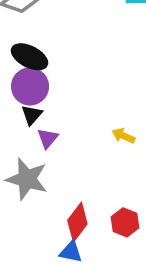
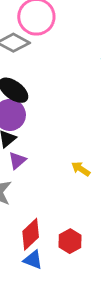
blue triangle: (71, 252) -> (33, 260), moved

